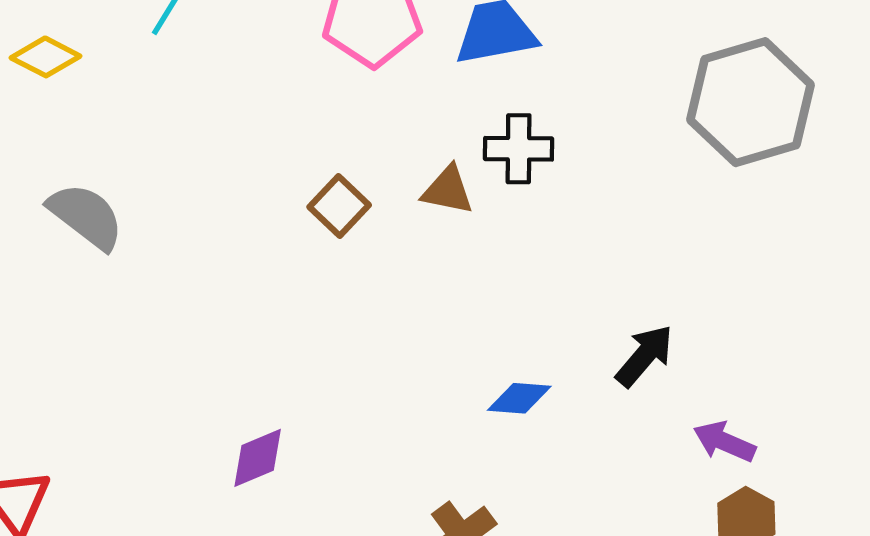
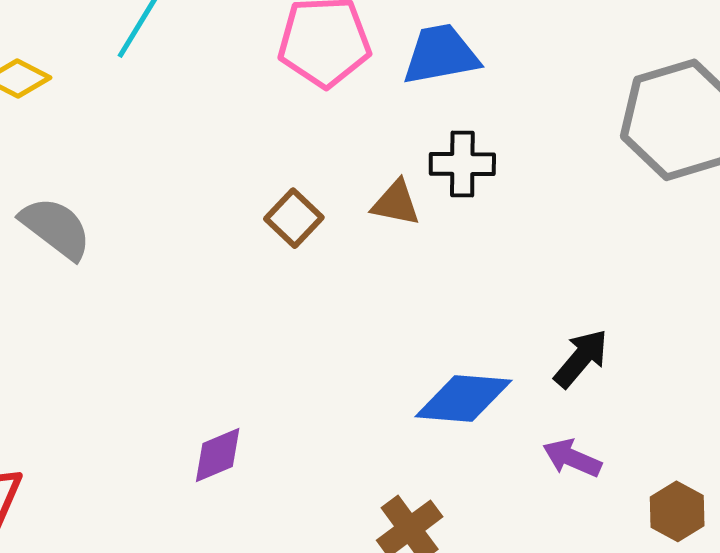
blue diamond: (519, 398) -> (463, 398), size x1.6
purple arrow: (724, 442) -> (572, 458), moved

